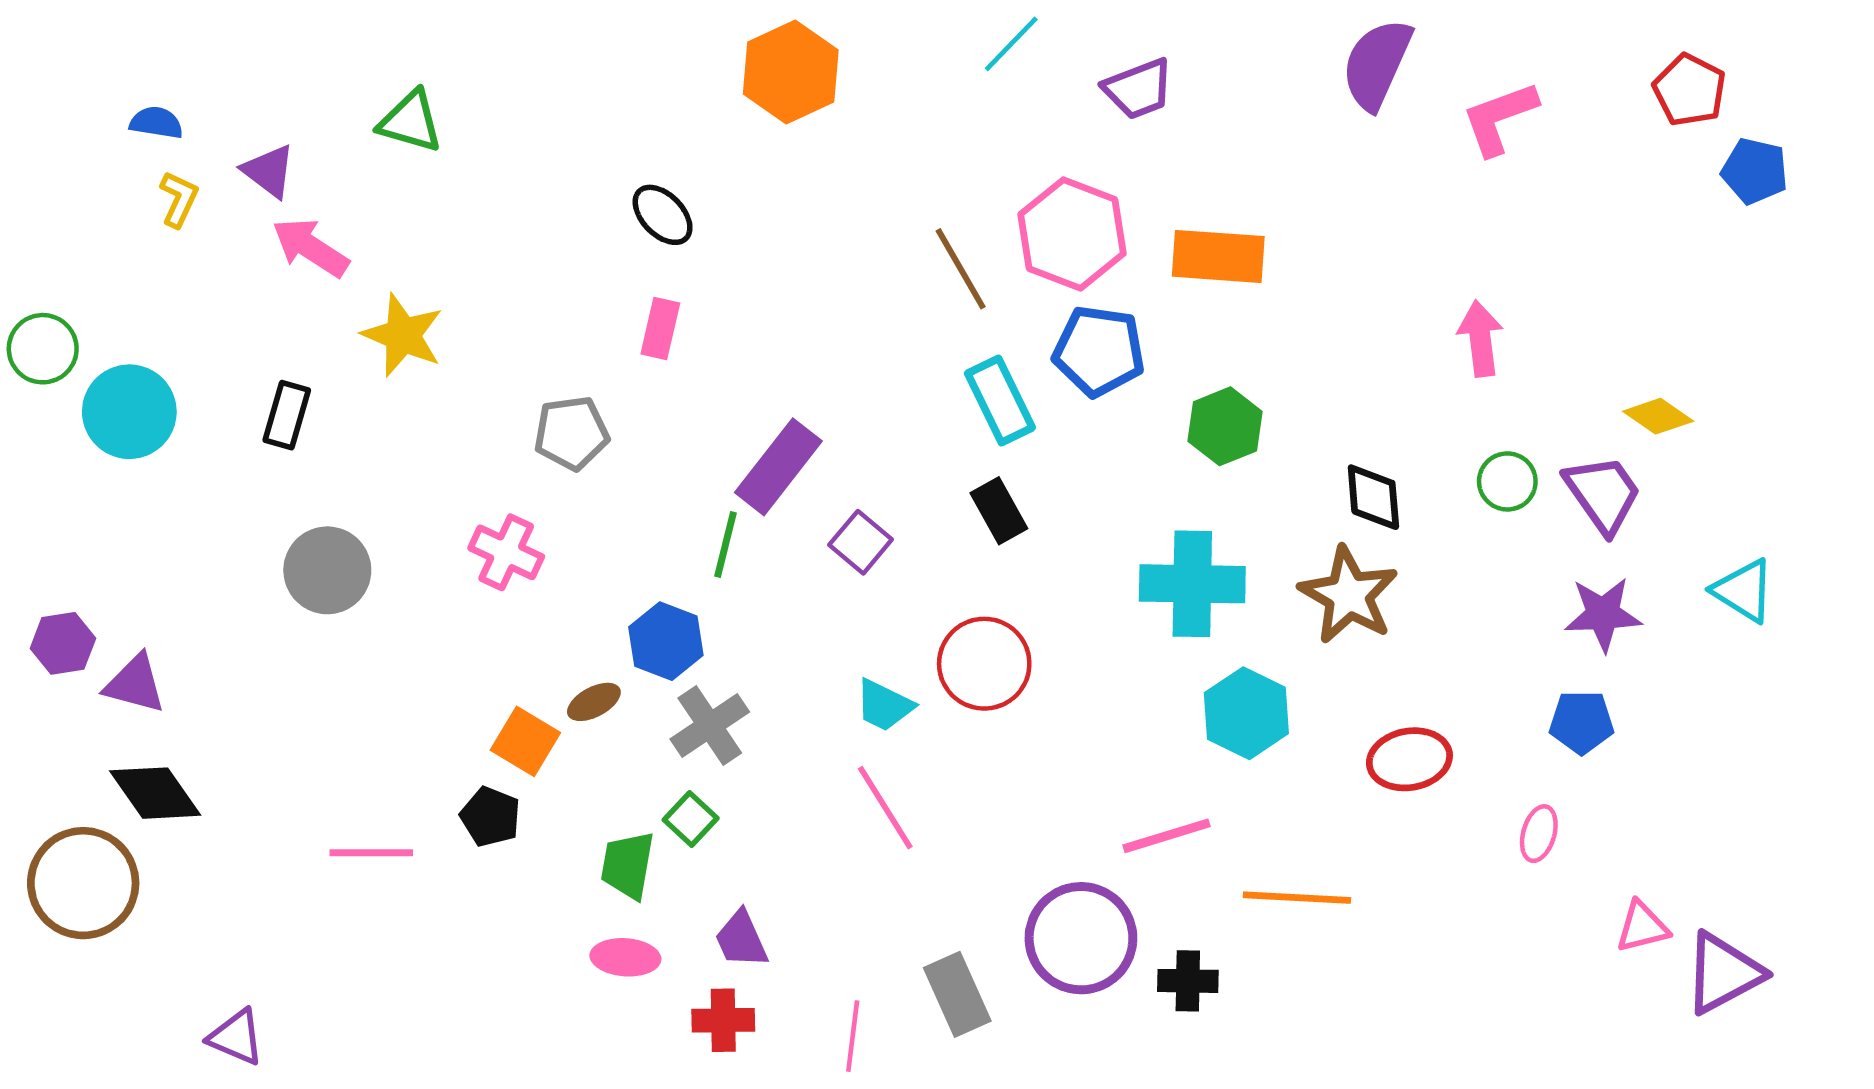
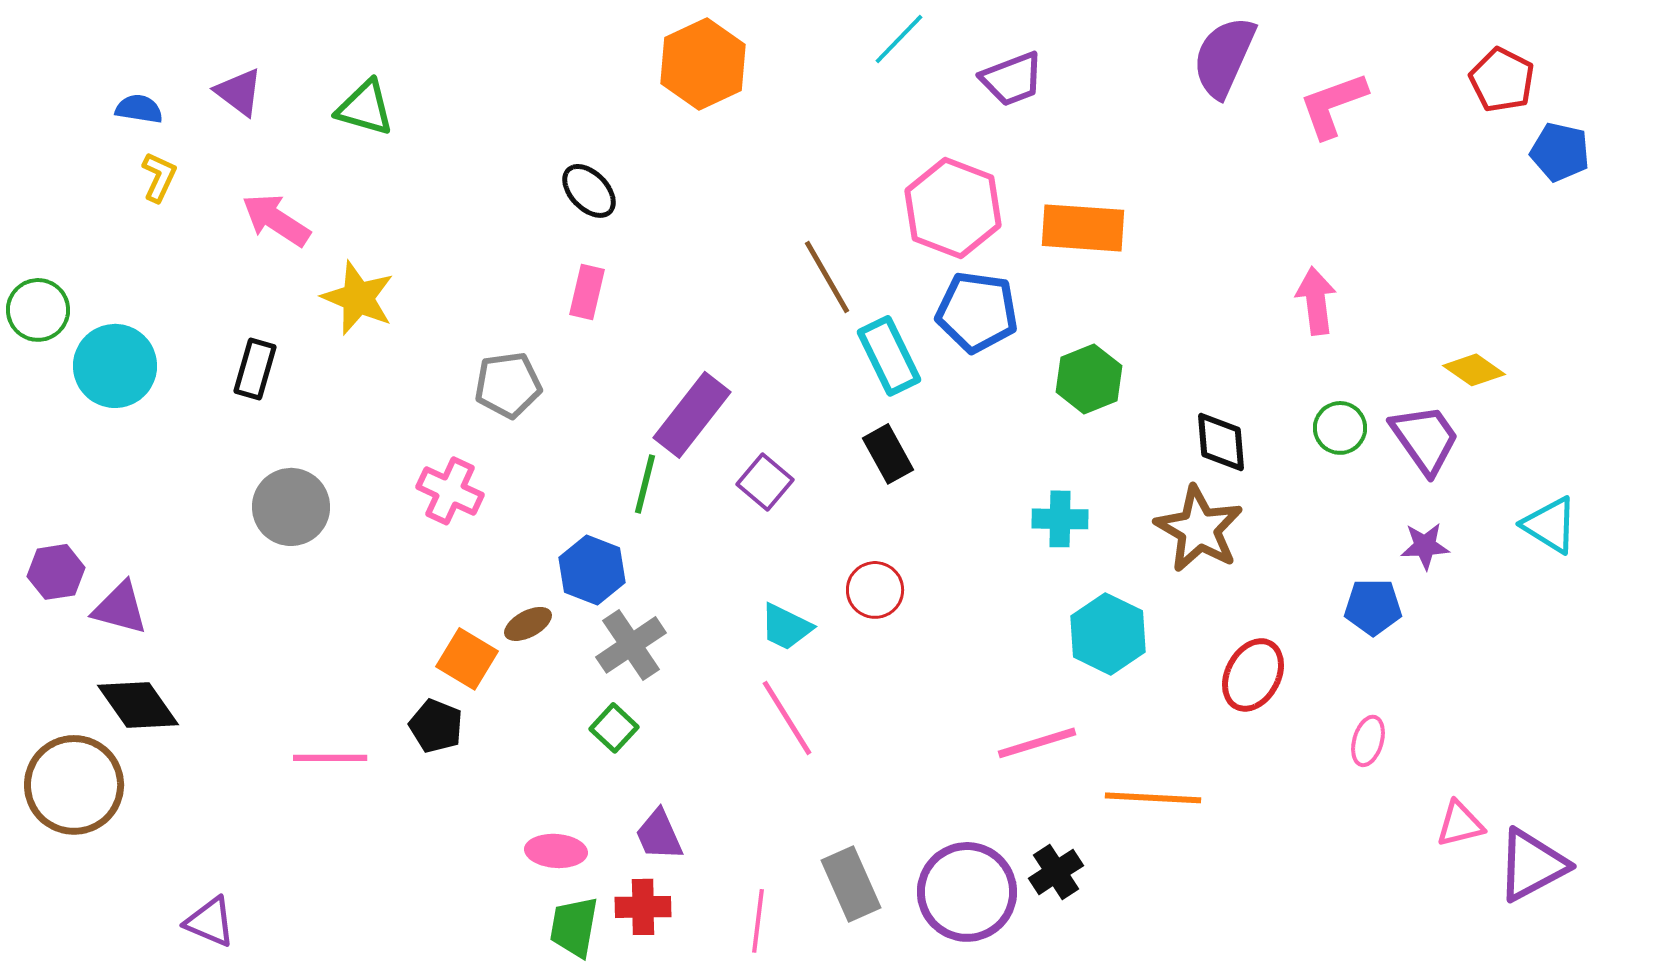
purple triangle: (269, 171) -> (239, 92), moved
brown line: (961, 269) -> (827, 277), moved
cyan cross: (1192, 584) -> (1060, 519), size x0.6
purple star: (1603, 614) -> (1425, 546), size x0.7
red circle: (984, 664) -> (875, 590), size x0.7
blue pentagon: (1582, 722) -> (1373, 607), moved
red ellipse: (1409, 759) -> (1253, 675), turned -52
green trapezoid: (628, 865) -> (574, 927), moved
purple circle: (1081, 938) -> (967, 892), moved
black cross: (1188, 981) -> (1056, 872), turned -34

